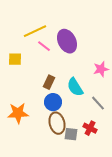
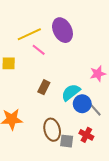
purple ellipse: (67, 41) -> (62, 30), moved
cyan semicircle: (75, 87) -> (71, 92), turned 84
blue circle: (53, 102) -> (82, 104), moved

